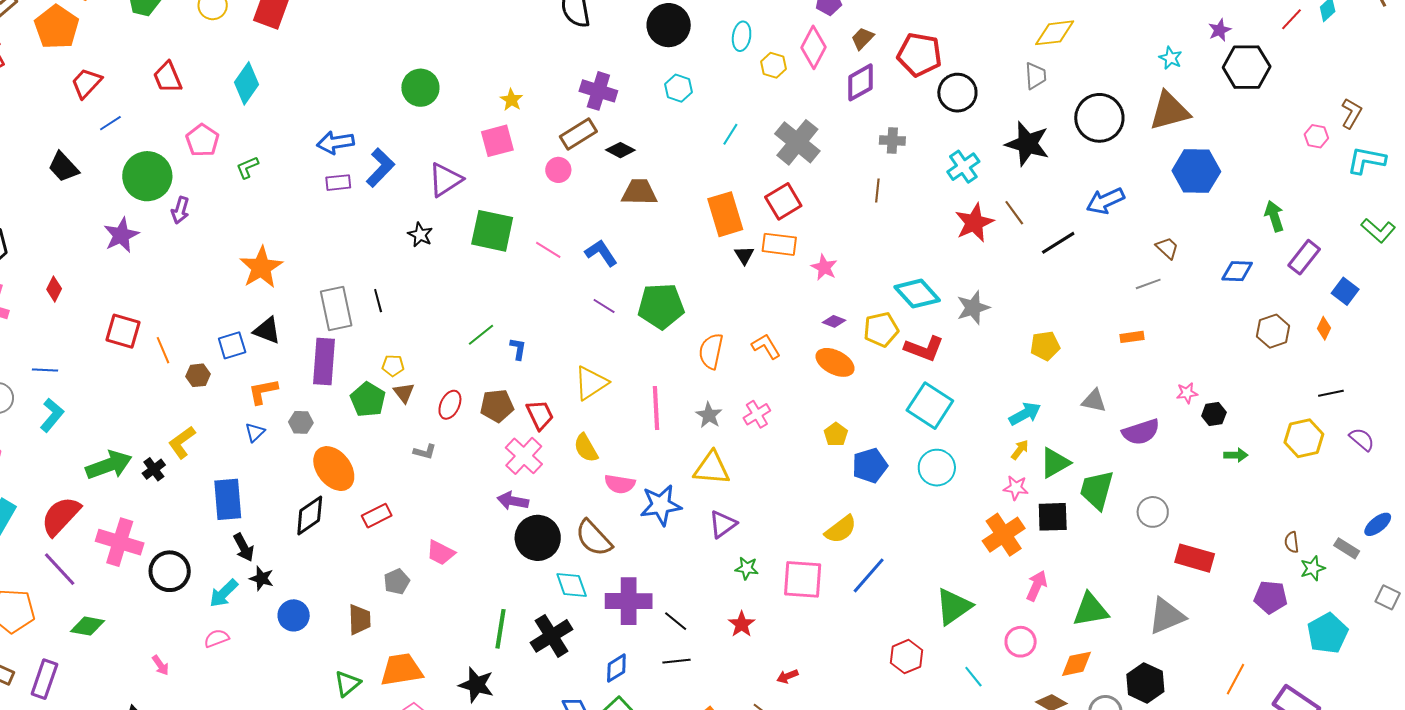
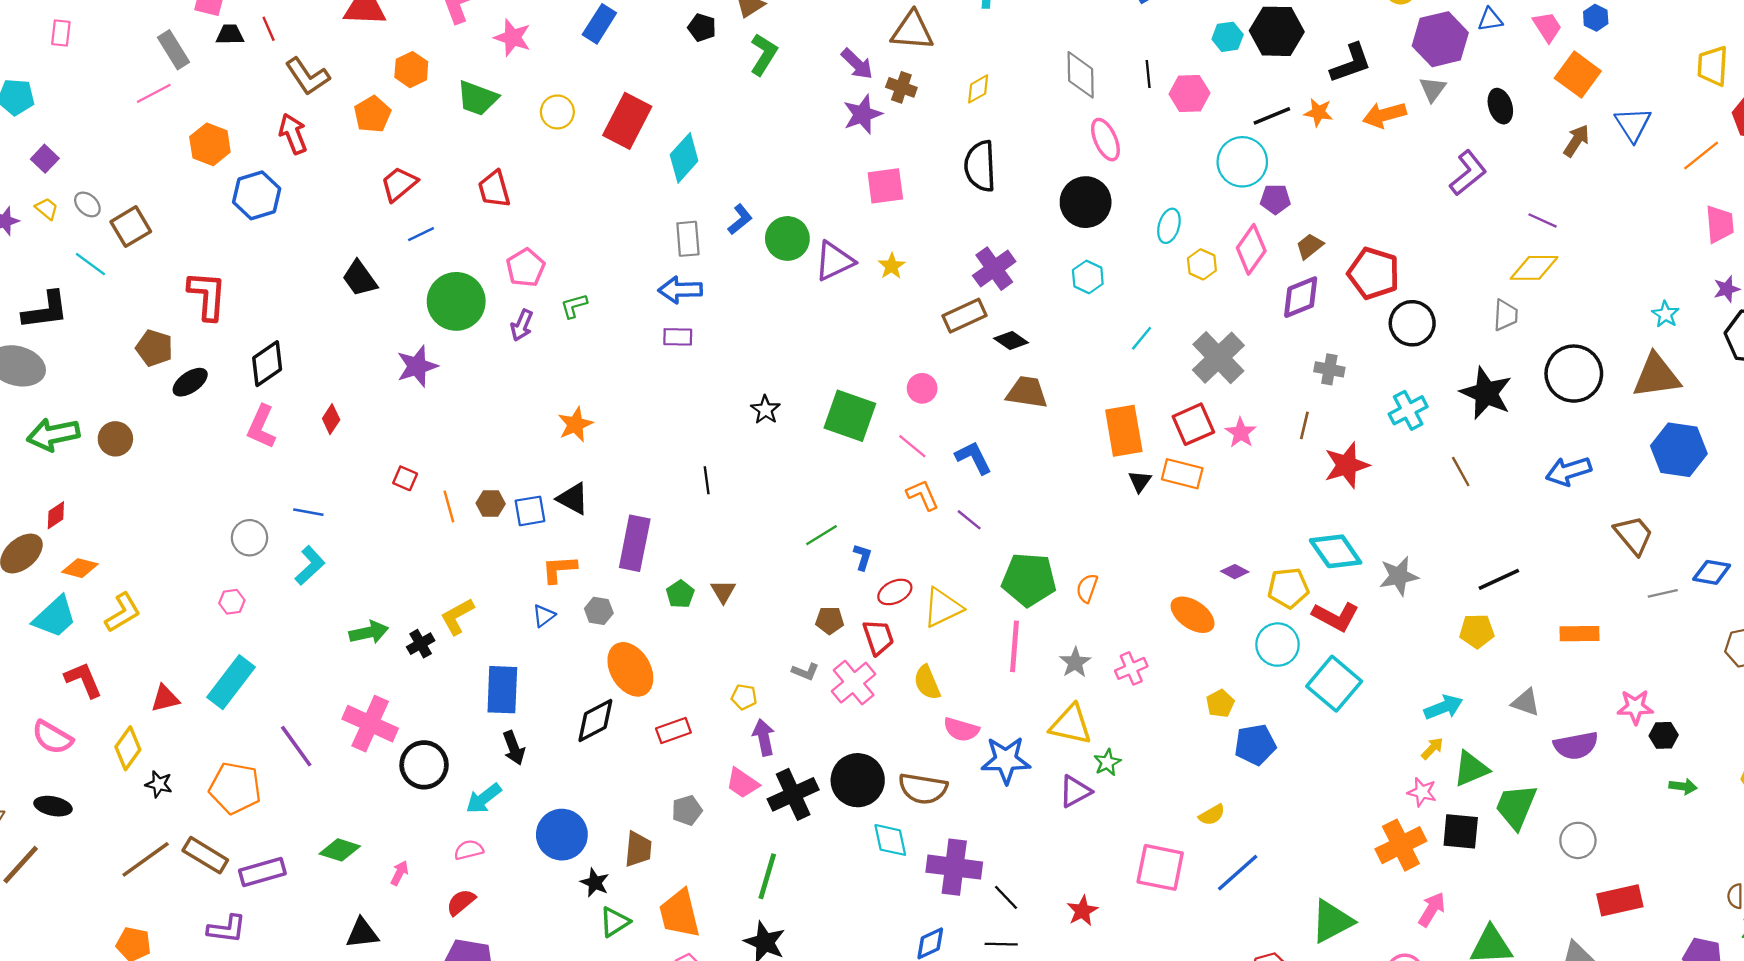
orange pentagon: (57, 27) -> (372, 114), size x0.7
cyan diamond: (246, 83) -> (684, 158), moved
purple cross: (598, 91) -> (994, 269), turned 30
pink square: (497, 141) -> (885, 186), moved
blue L-shape: (380, 168) -> (740, 219), moved, size x0.7
pink circle: (558, 170) -> (922, 388), moved
purple triangle: (445, 180) -> (834, 261), moved
purple arrow: (180, 210) -> (522, 325), moved
red star: (974, 223) -> (1347, 465), moved
black line: (1058, 243) -> (1499, 579), moved
brown trapezoid: (1167, 248) -> (1634, 535), size x1.5
orange star: (261, 267) -> (575, 424), size x0.7
pink star: (824, 267) -> (1241, 433), moved
gray line: (1148, 284) -> (1663, 593), moved
green pentagon: (661, 306) -> (1029, 580), moved
gray rectangle: (336, 309) -> (688, 239), moved, size x0.7
red square: (123, 331) -> (405, 478), size x0.6
orange rectangle: (1132, 337) -> (1580, 634), size x1.4
orange L-shape: (766, 346) -> (923, 495), moved
orange semicircle: (711, 351) -> (1087, 588), size x0.7
orange ellipse: (835, 362) -> (1193, 615), moved
yellow pentagon: (393, 366) -> (744, 697), moved
brown hexagon: (198, 375) -> (491, 503), moved
pink star: (1187, 393) -> (1635, 707), size x1.4
green pentagon: (368, 400) -> (680, 594), size x0.7
red ellipse: (450, 405) -> (895, 592), moved, turned 32
brown pentagon: (497, 406) -> (830, 620), size x0.7
gray L-shape: (425, 452) -> (805, 672), moved
green arrow: (109, 465) -> (369, 632), size x0.7
cyan circle: (937, 468) -> (1277, 645), moved
purple arrow: (513, 501) -> (764, 737), moved, turned 60
red semicircle: (61, 516) -> (461, 902), moved, size x0.6
yellow semicircle: (841, 529) -> (1212, 815), size x0.7
brown semicircle: (594, 538) -> (923, 789), turned -45
red rectangle: (1195, 558) -> (1620, 900), turned -36
green star: (747, 568) -> (1107, 762), moved, turned 30
black star: (262, 578) -> (595, 883), moved
blue circle: (294, 615) -> (562, 835), size x1.4
green diamond: (88, 626) -> (340, 850), moved
green line: (501, 629) -> (767, 876), moved
black cross: (552, 636) -> (793, 794), moved
pink arrow: (160, 665) -> (400, 873), turned -125
orange trapezoid: (401, 670) -> (680, 914), turned -102
purple rectangle: (44, 679) -> (262, 872), turned 48

